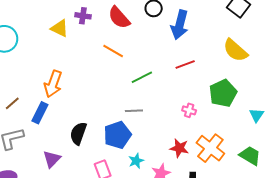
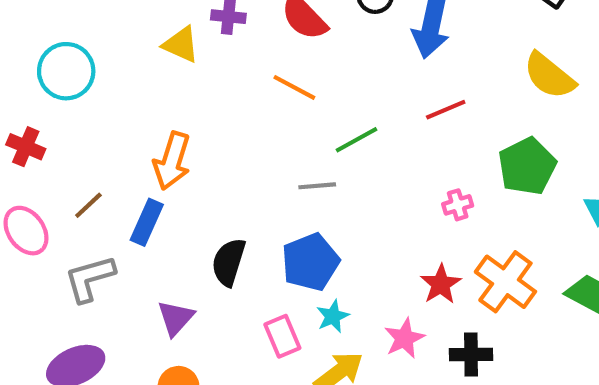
pink cross: (189, 110) -> (458, 205), turned -32
gray line: (134, 111) -> (317, 186), moved
red star: (179, 148) -> (441, 284), turned 30
cyan star: (136, 161) -> (333, 316), moved

